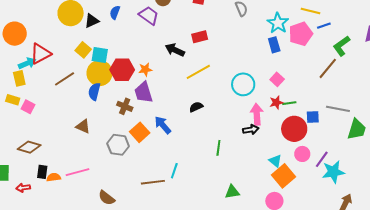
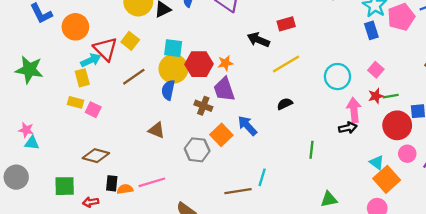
yellow square: (83, 50) -> (130, 41), moved
red triangle: (40, 54) -> (105, 49), turned -45

